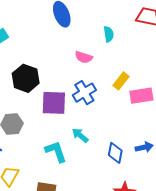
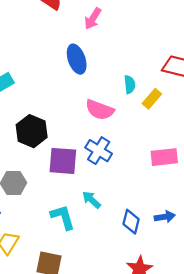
pink semicircle: (84, 57) -> (100, 110), size x1.4
yellow rectangle: (121, 81) -> (152, 99), moved
blue cross: (84, 93) -> (99, 151), turned -30

